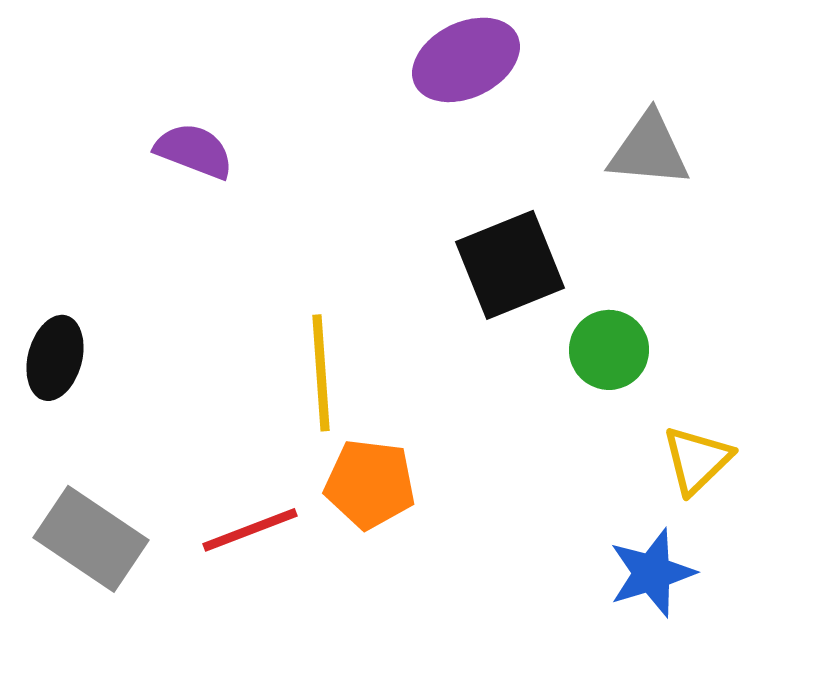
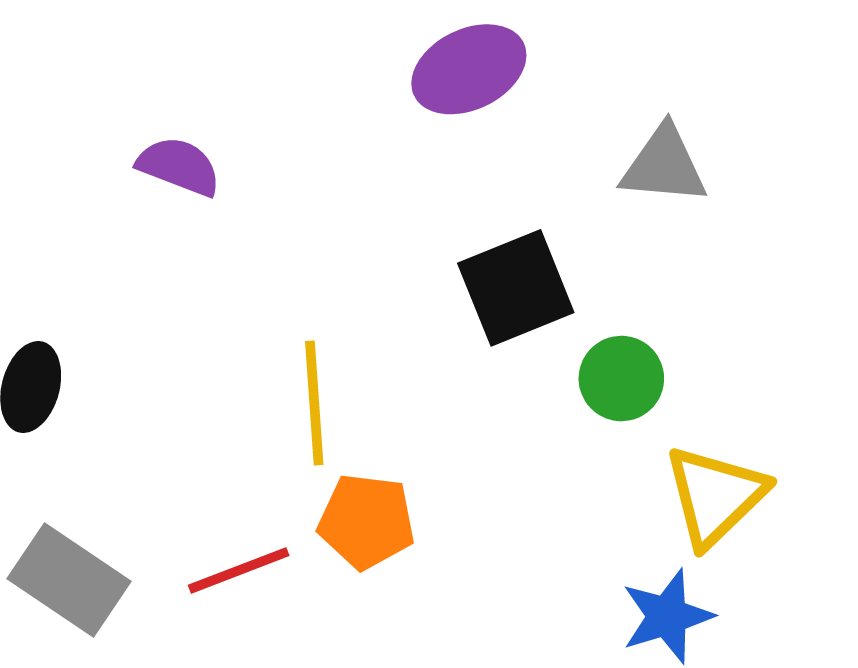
yellow triangle: (697, 460) -> (715, 496), size x1.4

